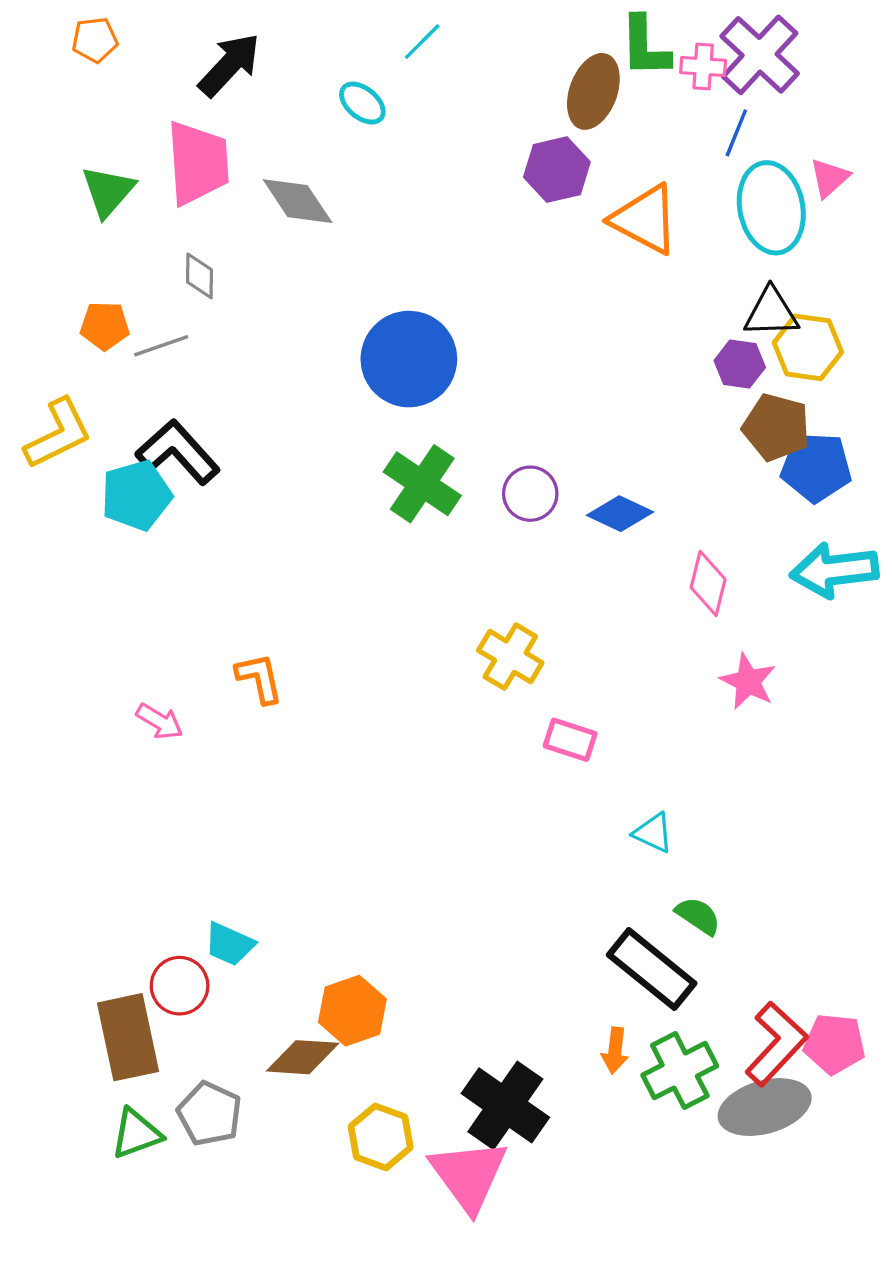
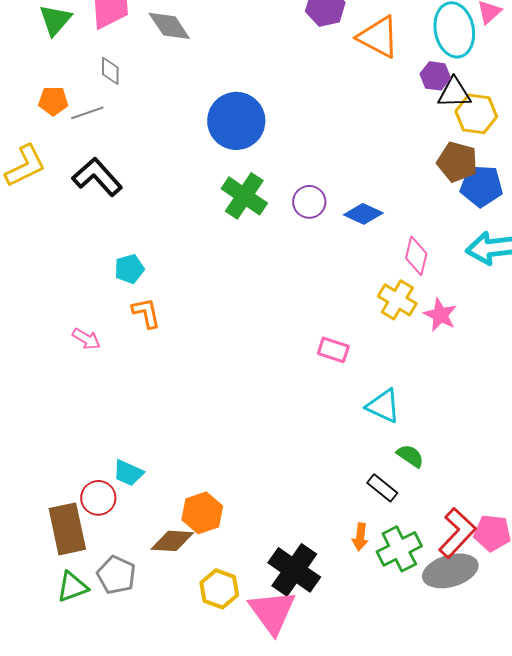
purple hexagon: (740, 364) -> (435, 76), moved
cyan pentagon: (136, 495) -> (129, 269), moved, size x0.7
yellow cross: (510, 657) -> (397, 300), moved
cyan triangle: (653, 833) -> (383, 406), size x1.4
black rectangle: (652, 969) -> (382, 488), size x0.6

